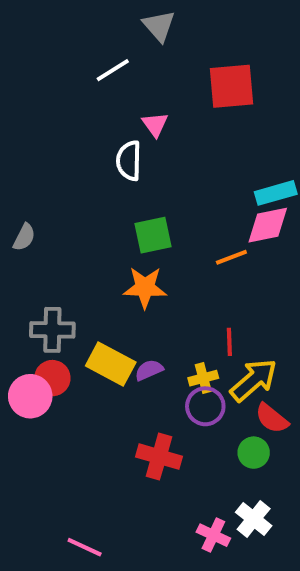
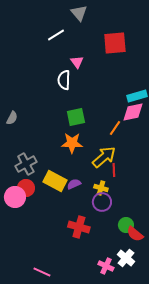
orange line: (231, 257) -> (115, 128), turned -35
gray cross: (52, 330) -> (26, 164), turned -30
yellow cross: (203, 378) -> (101, 188), turned 32
yellow arrow: (254, 380) -> (104, 157), moved
red semicircle: (272, 418) -> (135, 234), moved

